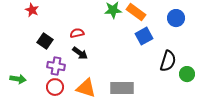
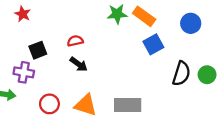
black square: (45, 41) -> (38, 50), turned 35
purple cross: (56, 66) -> (24, 72), moved
green circle: (187, 74) -> (207, 75), moved

